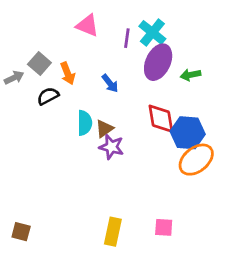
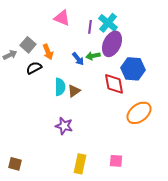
green arrow: (191, 75) -> (93, 56), moved
blue hexagon: (188, 133) -> (133, 69), moved
purple star: (111, 147) -> (64, 126), moved

